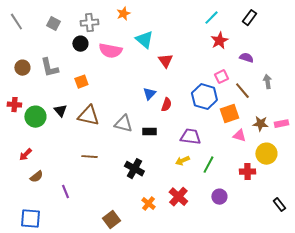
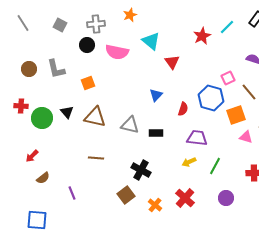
cyan line: (211, 18) -> (227, 27), moved
red star: (219, 41) -> (202, 36), moved
red semicircle: (166, 105) -> (183, 109), moved
brown square: (111, 220) -> (126, 195), moved

